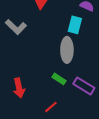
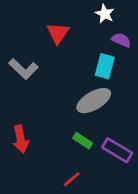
gray ellipse: (67, 50) -> (94, 101), turned 60
red arrow: (19, 88) -> (21, 139), moved

